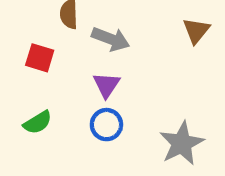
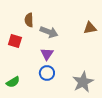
brown triangle: (196, 31) -> (90, 28), turned 40
green semicircle: (38, 122) -> (13, 82), moved

